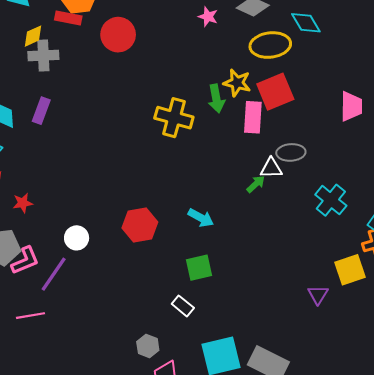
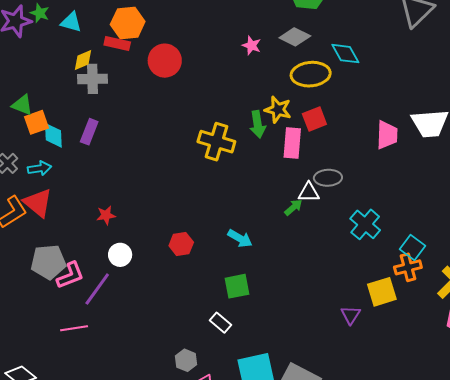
red square: (275, 92) -> (314, 119), size x0.7
red star: (23, 203) -> (106, 215), moved
red hexagon: (140, 225) -> (181, 244), size x0.7

